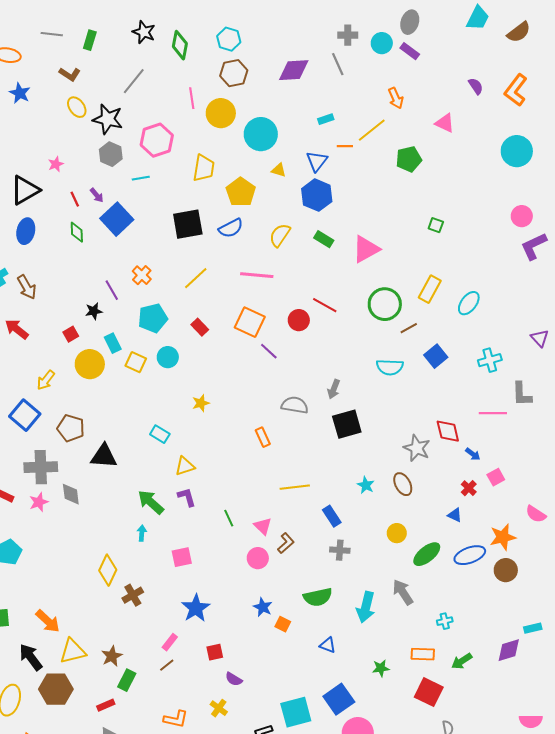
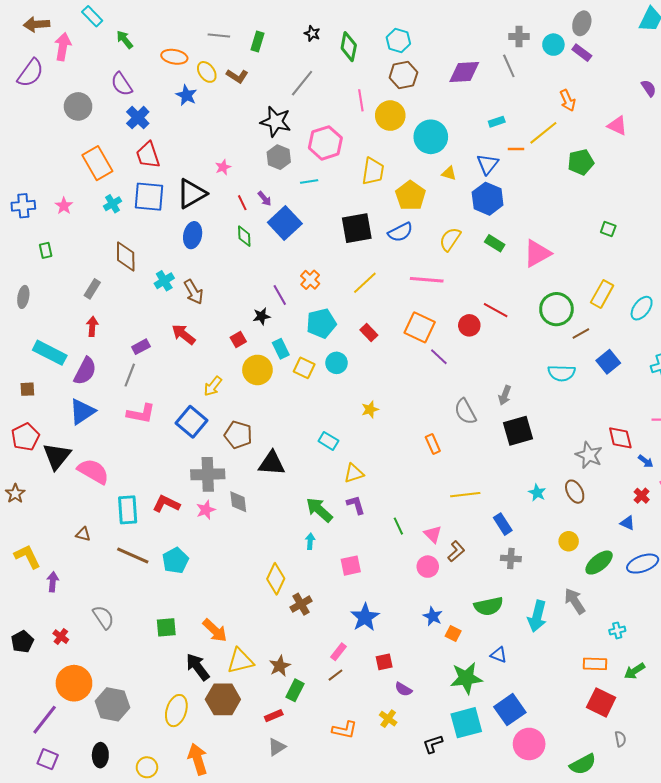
black star: (144, 32) -> (312, 33), size x0.7
yellow ellipse: (77, 107) -> (207, 72), moved
gray semicircle: (295, 405) -> (465, 412), turned -128
green star: (381, 668) -> (466, 678), moved, size x1.8

